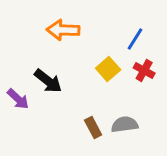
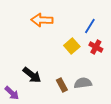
black arrow: (48, 81) -> (32, 75), moved
purple arrow: (18, 99) -> (12, 93), moved

